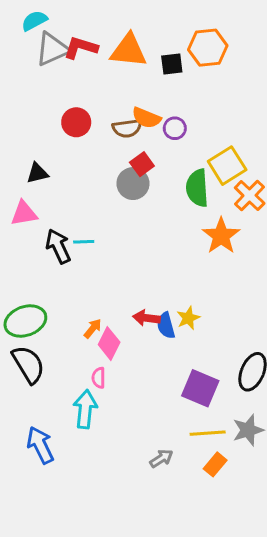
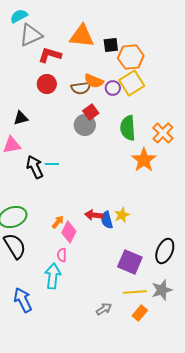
red L-shape: (81, 48) -> (50, 55), moved
orange hexagon: (208, 48) -> (131, 57), moved
yellow square: (227, 166) -> (132, 83), moved

